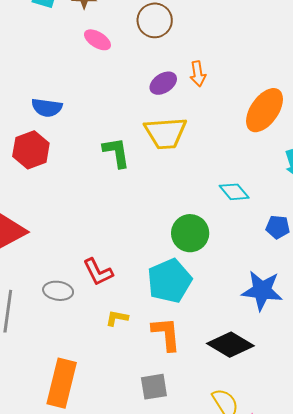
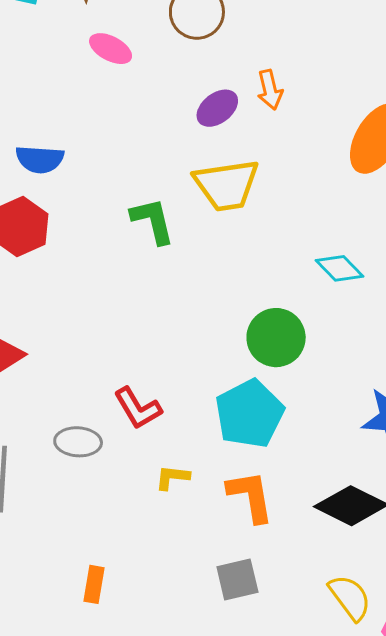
orange rectangle: (62, 383) -> (94, 584), size x0.5

